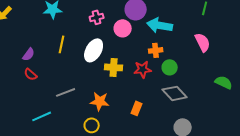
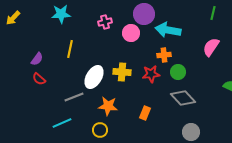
pink semicircle: (203, 42) -> (211, 47), turned -120
white ellipse: (94, 50) -> (94, 77), moved
cyan line: (42, 116) -> (62, 123), moved

